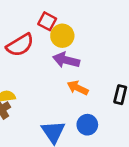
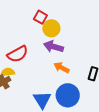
red semicircle: (20, 45) -> (18, 54), moved
blue circle: (87, 125) -> (68, 95), size x1.5

